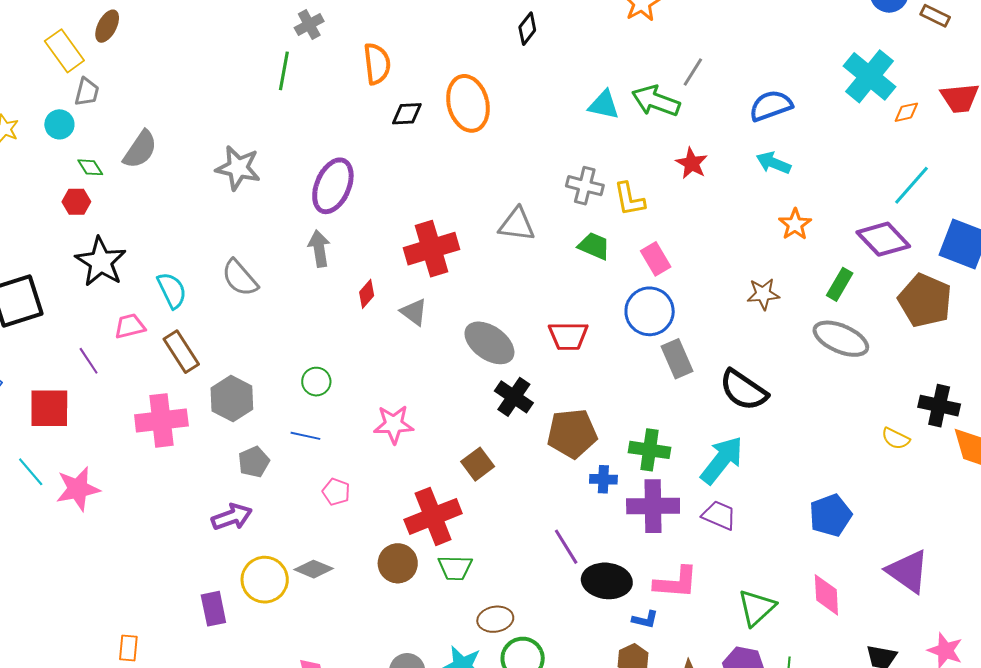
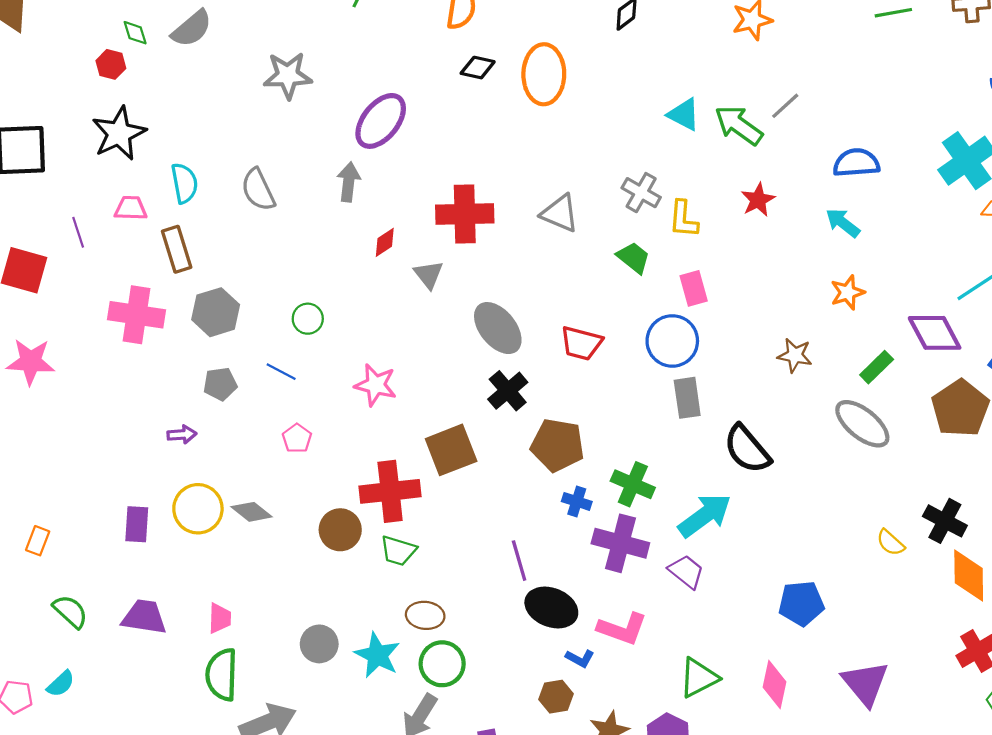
gray star: (238, 168) -> (288, 75), turned -30
brown square: (478, 464) -> (451, 450), size x1.5
purple arrow: (232, 517) -> (182, 435), size x0.7

